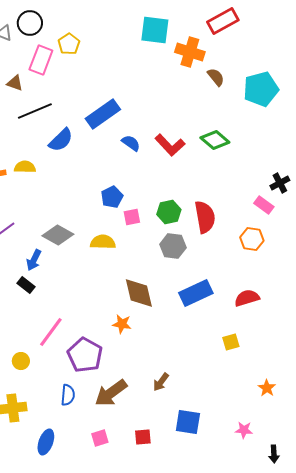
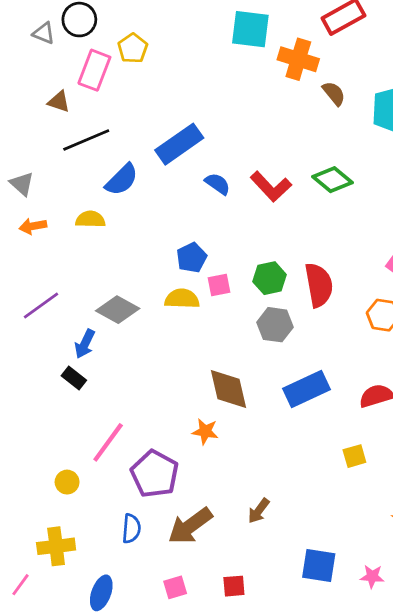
yellow semicircle: (25, 167) -> (90, 219), moved
yellow semicircle: (103, 242) -> (182, 299), moved
blue square: (188, 422) -> (319, 566), moved

